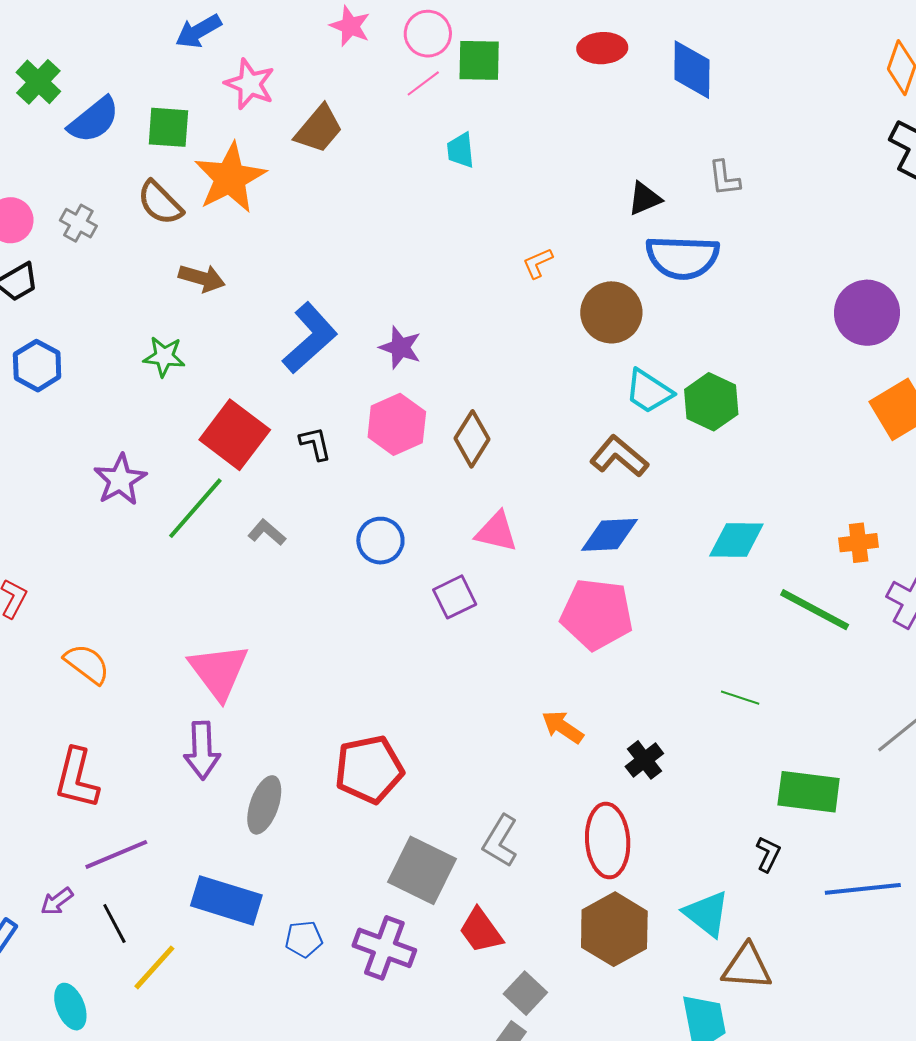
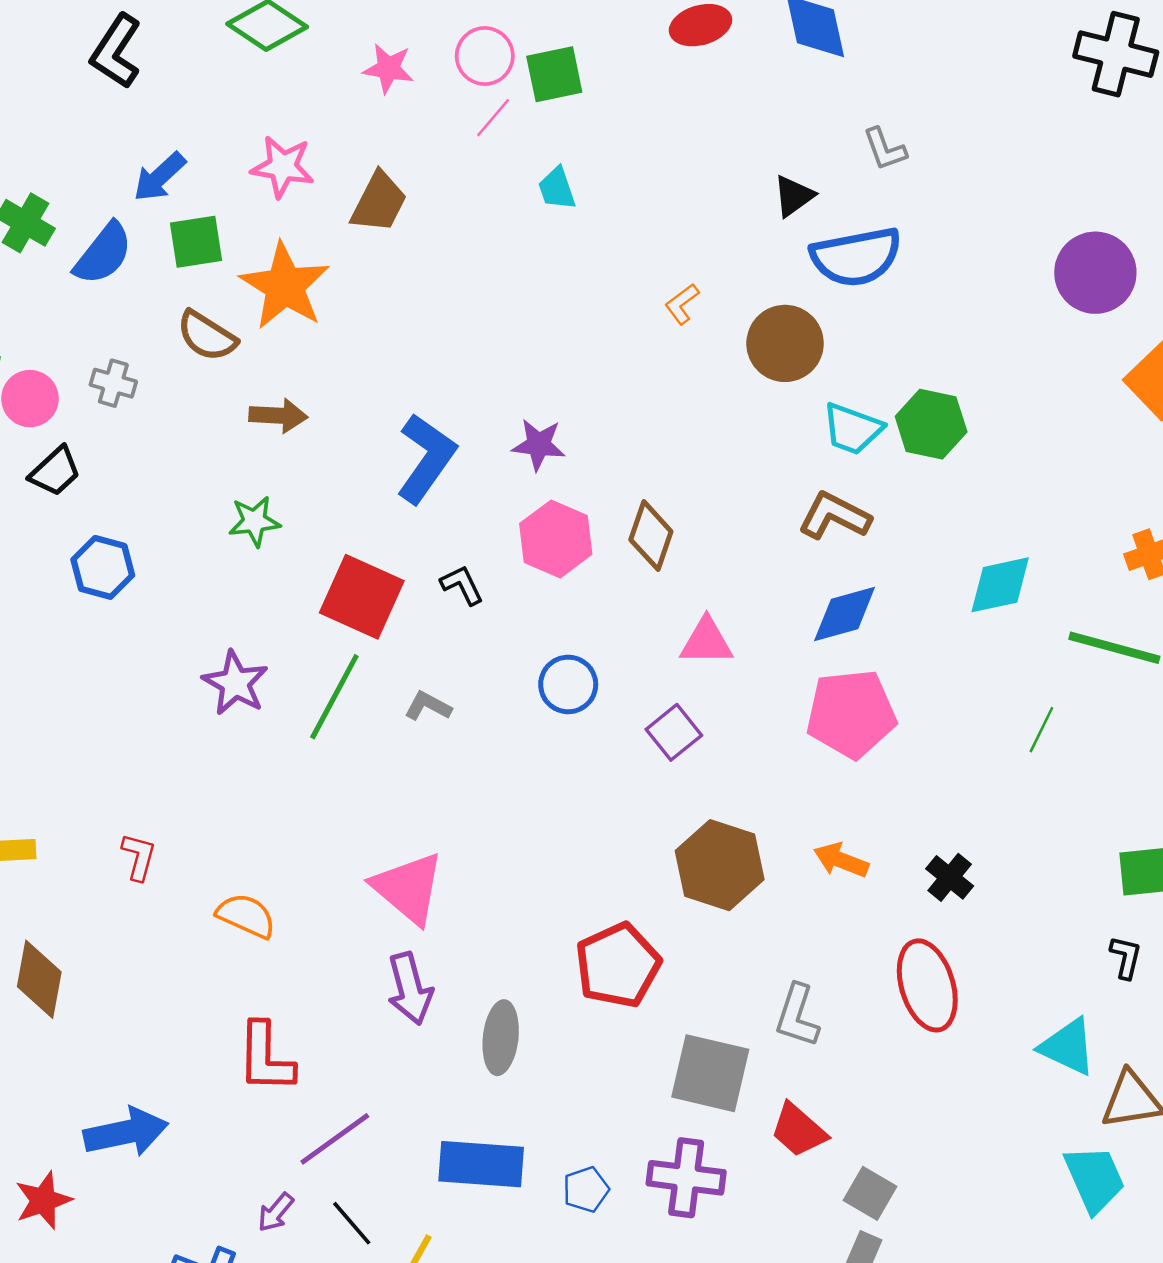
blue arrow: (198, 31) -> (159, 177), moved
green line: (740, 698) -> (1041, 730), moved, turned -69
brown hexagon: (614, 929) -> (720, 865), moved

